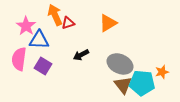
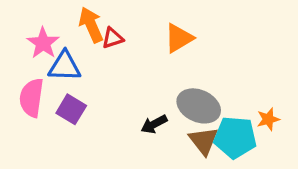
black arrow: (81, 55) -> (154, 124), moved

